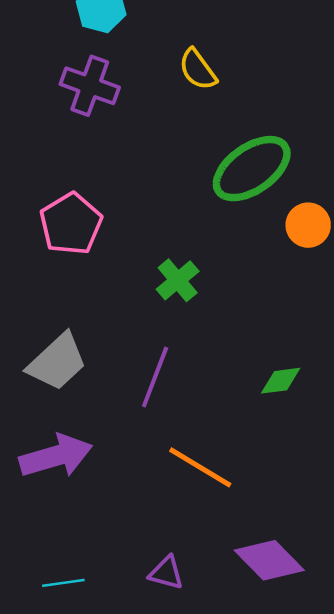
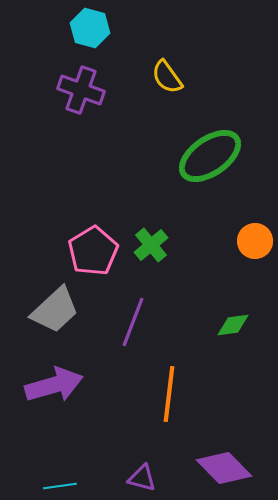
pink pentagon: (71, 224) -> (93, 251), moved
orange circle: (308, 225) -> (255, 241), moved
orange line: (200, 467) -> (169, 394), turned 66

